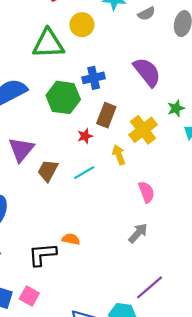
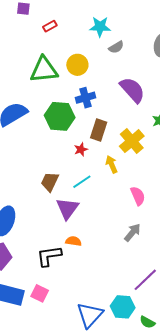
gray semicircle: (146, 14) -> (116, 47), moved
yellow circle: (82, 25) -> (77, 65), moved
purple triangle: (21, 150) -> (67, 208), moved

